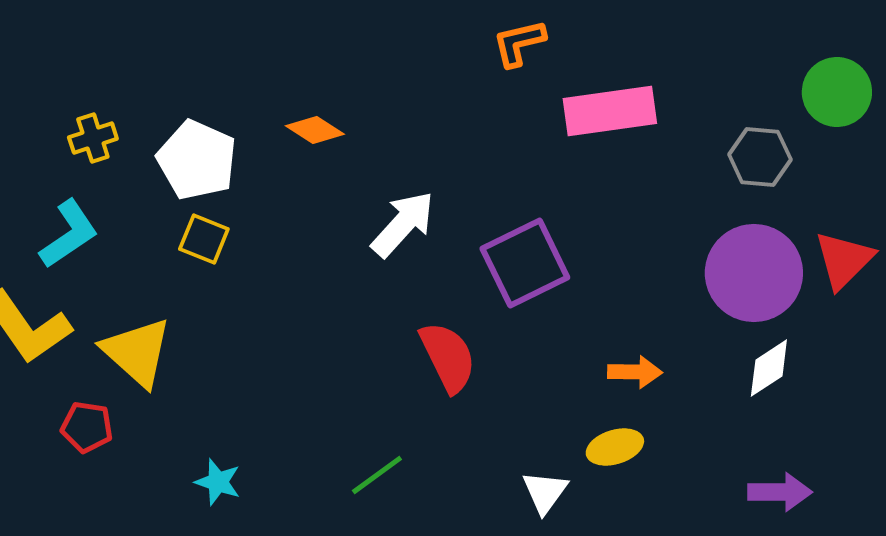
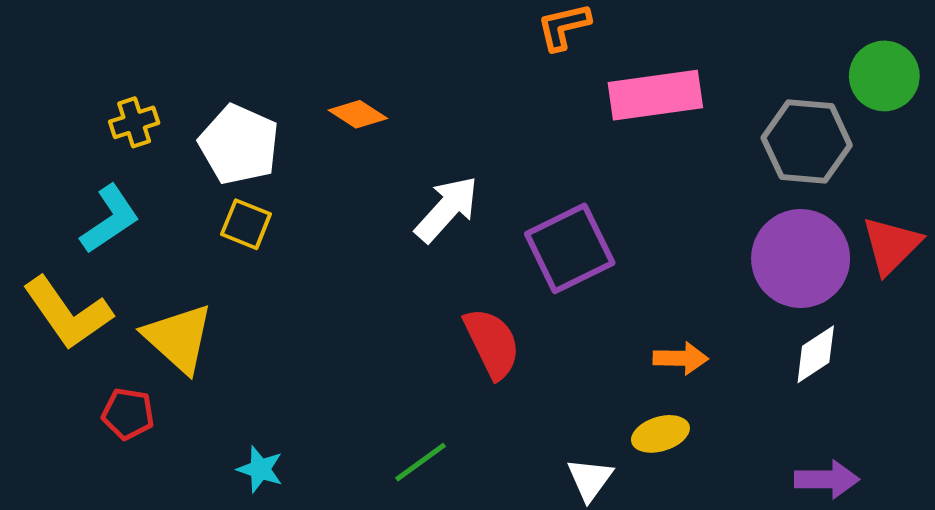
gray hexagon: (760, 157) -> (807, 142), size x1.4

